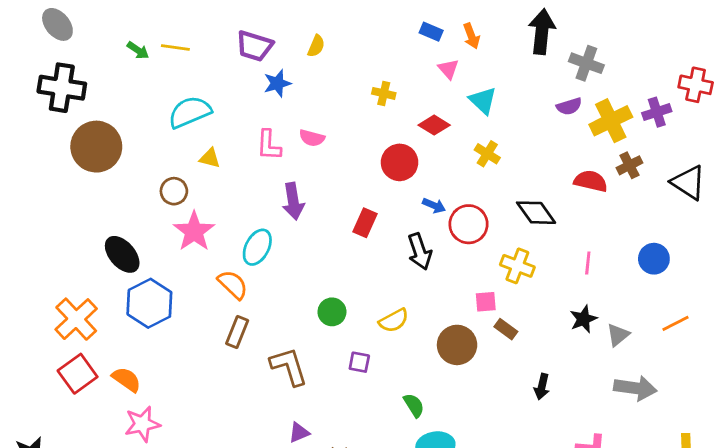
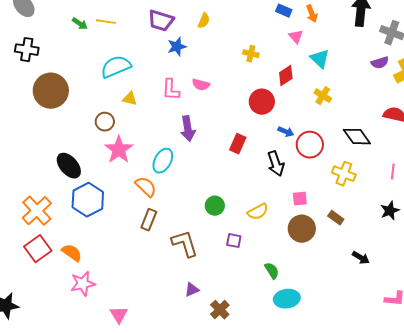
black cross: (62, 88) -> (27, 50), size x0.7
red diamond: (434, 125) -> (286, 76), turned -65
pink square: (486, 302) -> (300, 199), moved
black arrow: (542, 387) -> (361, 258), turned -72

